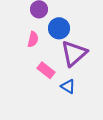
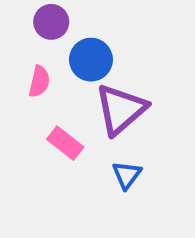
blue triangle: (68, 86) -> (127, 175), moved, turned 35

